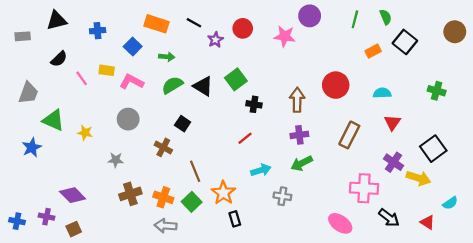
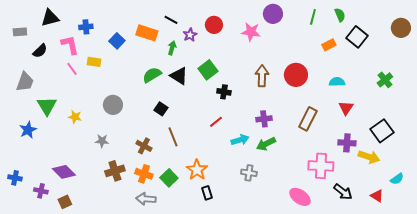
orange rectangle: (157, 24) -> (147, 33), moved
green arrow: (167, 57) -> (172, 48), moved, turned -80
black semicircle: (59, 59) -> (40, 51), moved
pink L-shape: (132, 82) -> (70, 45), moved, turned 50
green cross: (437, 91) -> (385, 80), turned 35
brown arrow: (297, 100) -> (262, 76), moved
green triangle: (53, 120) -> (47, 106), turned 35
brown cross: (163, 147) -> (144, 146), moved
purple cross: (394, 162) -> (347, 143), turned -30
cyan arrow: (261, 170) -> (240, 140), moved
brown line: (195, 171) -> (173, 137), moved
blue cross: (17, 221) -> (15, 178), moved

